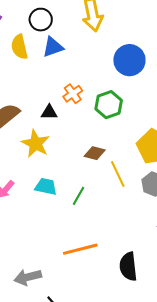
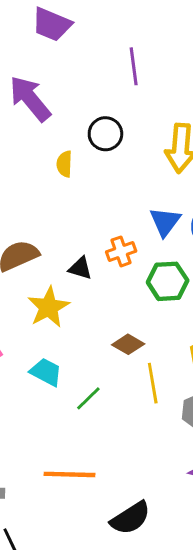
yellow semicircle: (19, 47) -> (64, 164), size x0.7
blue triangle: (53, 47) -> (165, 222), moved, turned -50
black semicircle: (128, 266) -> (130, 518), turned -132

